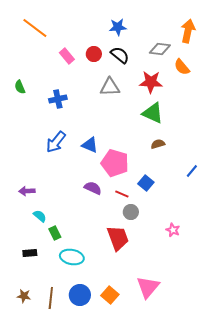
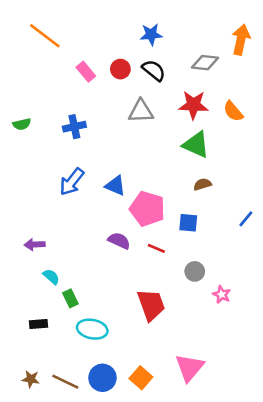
orange semicircle: (182, 67) -> (233, 111), moved
green semicircle: (20, 87) -> (22, 124), moved, turned -80
blue square: (146, 183) -> (188, 223), moved, turned -35
gray circle: (131, 212) -> (195, 271), moved
brown line: (51, 298) -> (65, 382), turned -70

